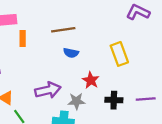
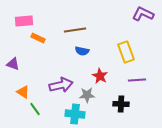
orange rectangle: (23, 39) -> (38, 38), turned -64
purple line: (146, 99) -> (137, 80), moved
black cross: (114, 100) -> (121, 104), moved

